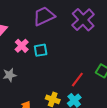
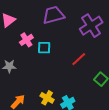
red line: (77, 80) -> (79, 59), moved

